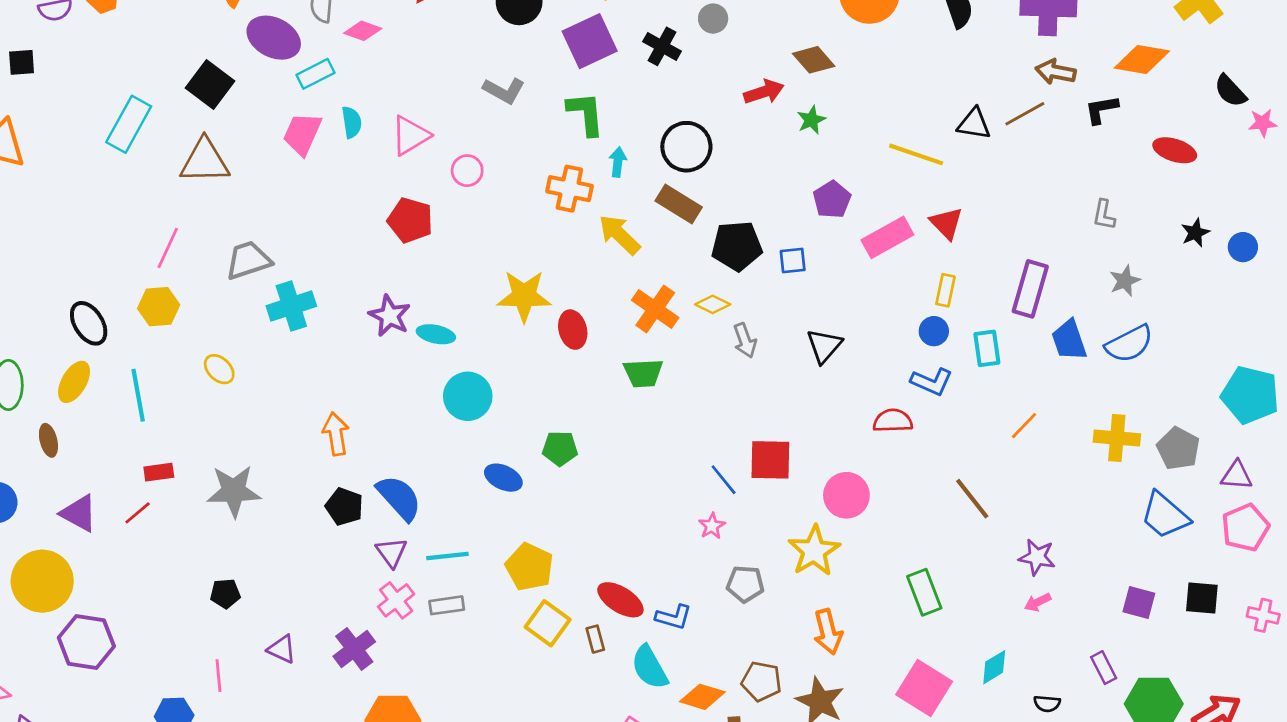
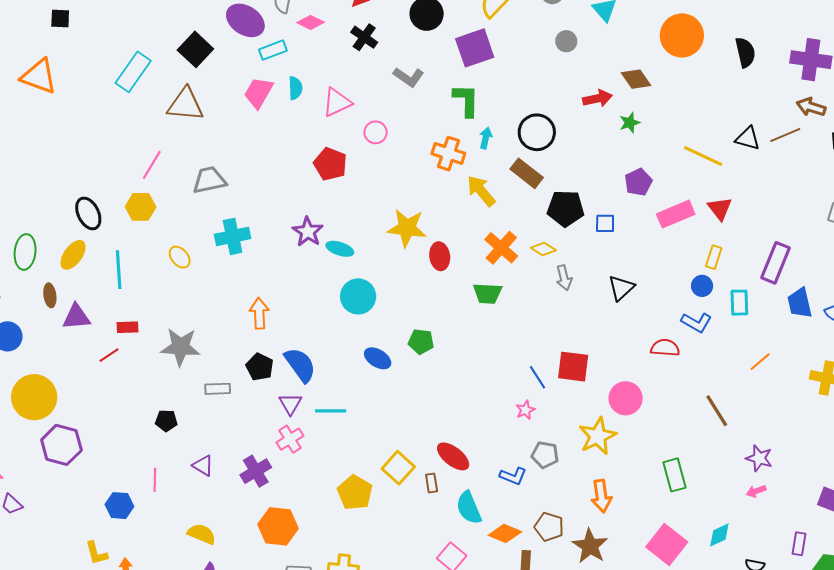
black cross: (662, 46) -> (364, 37), moved
cyan cross: (291, 306) -> (233, 236), moved
purple triangle: (79, 513) -> (76, 317), moved, turned -40
yellow pentagon: (529, 567) -> (355, 493), moved
gray rectangle: (447, 605) -> (218, 389), moved
blue L-shape: (674, 617) -> (513, 476), moved
purple rectangle: (1104, 668) -> (799, 544), turned 30

